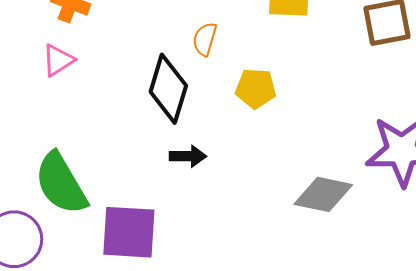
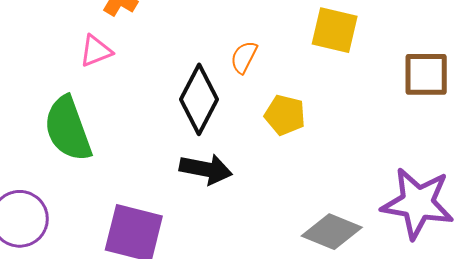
black arrow: (188, 156) -> (206, 169), size x1.4
green semicircle: (61, 184) -> (68, 129), moved

